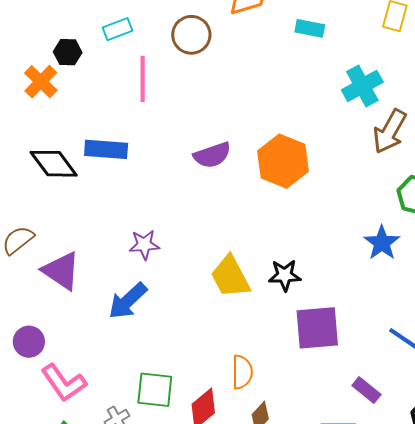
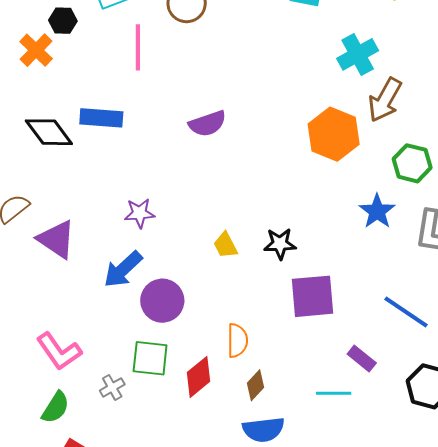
orange hexagon: (283, 161) -> (334, 134), moved
yellow trapezoid: (230, 277) -> (225, 245), size x0.6
purple circle: (29, 342) -> (162, 301), moved, size x1.4

